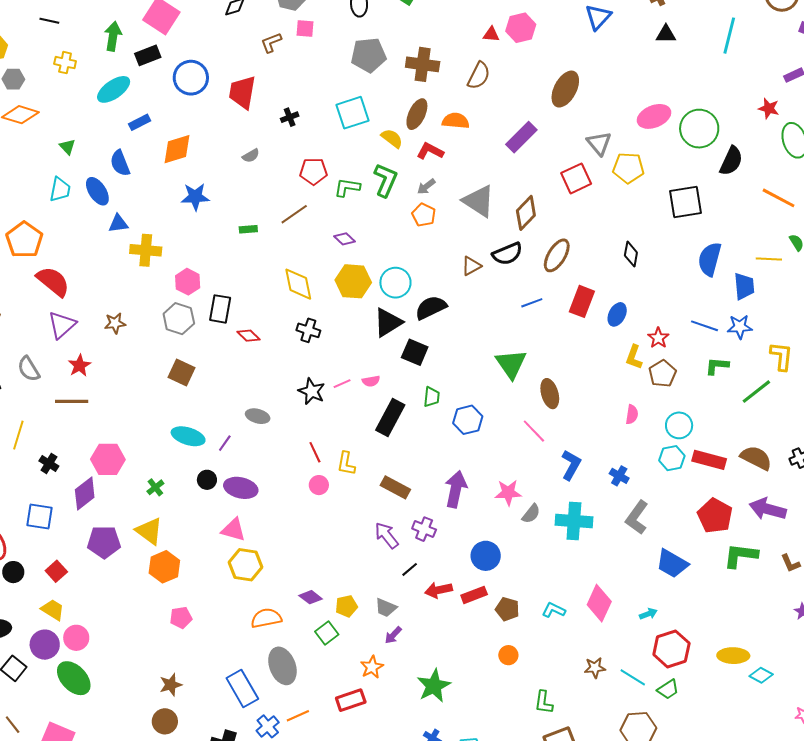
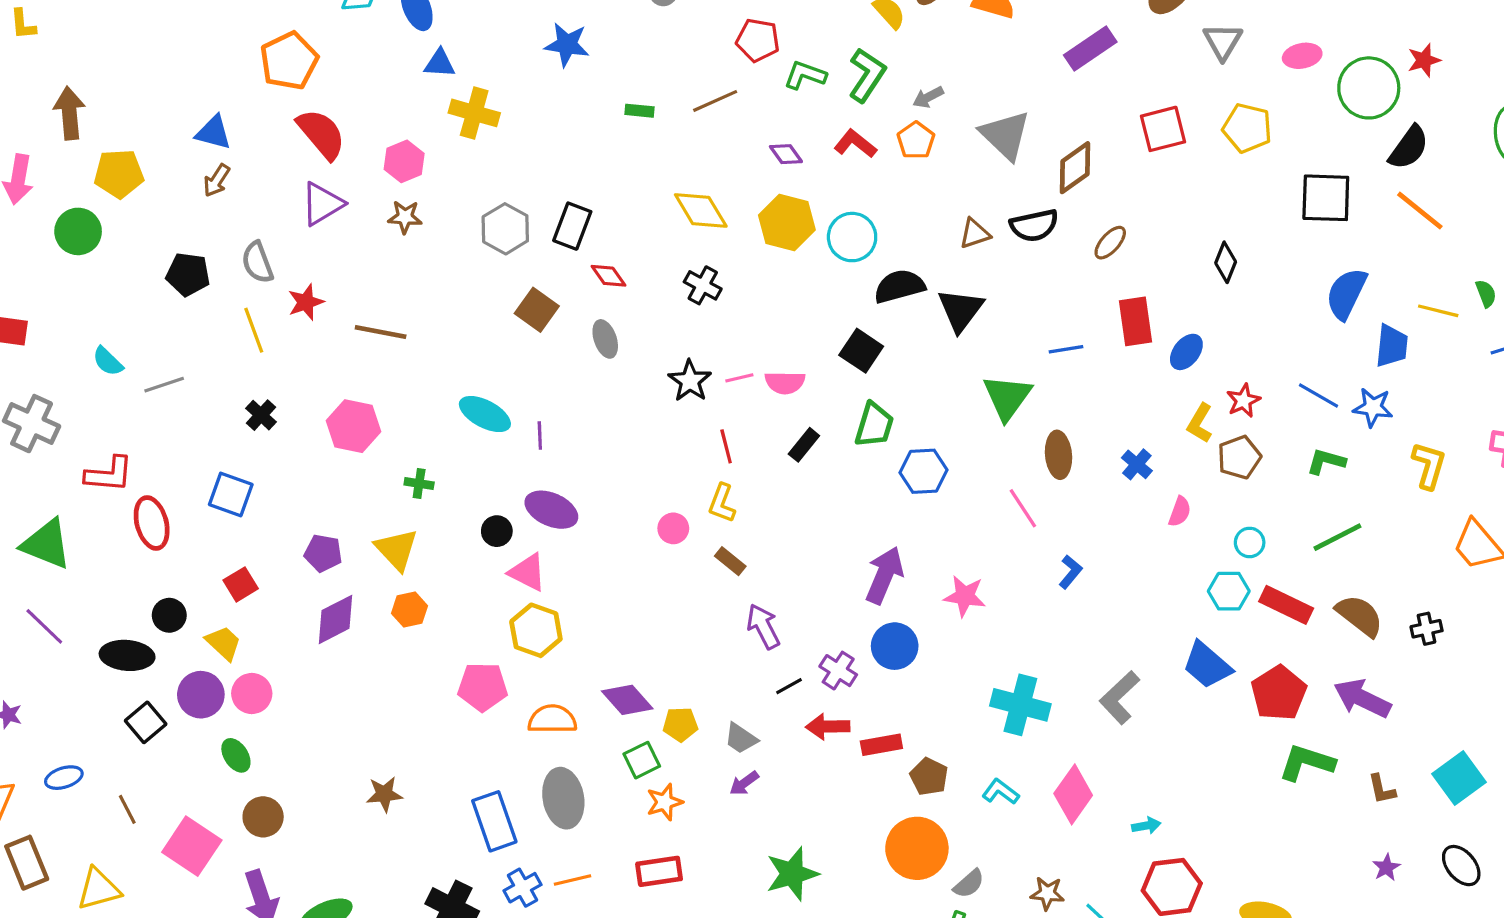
red star: (769, 108) -> (1424, 60), moved, turned 30
pink ellipse: (654, 116) -> (1302, 56), size x0.7
gray triangle: (599, 143) -> (1223, 41), moved
red L-shape: (430, 151) -> (855, 144), moved
orange line: (779, 198) -> (1420, 211), moved
brown ellipse: (557, 255) -> (1110, 243), size x0.7
pink hexagon: (188, 282) -> (404, 161), moved
yellow diamond: (298, 284) -> (701, 211), turned -30
red rectangle: (582, 301) -> (1136, 321), turned -40
blue line: (532, 303) -> (1066, 349), moved
black triangle: (388, 322) -> (961, 310), moved, turned -32
red star: (80, 365) -> (306, 302), moved
brown square: (182, 373) -> (537, 310), moved
pink semicircle: (371, 381) -> (785, 383), size x1.4
green line: (756, 392) -> (1337, 537), moved
green trapezoid: (432, 397) -> (874, 425), size x1.4
brown line: (72, 401) -> (381, 332), moved
gray ellipse: (258, 416) -> (605, 339), moved, turned 45
black rectangle: (390, 418) -> (804, 445), size x0.6
cyan circle: (679, 425) -> (1250, 542), size x0.7
yellow line: (18, 435) -> (254, 330), moved, turned -48
purple line: (225, 443) -> (540, 435), turned -48
red line: (315, 452) -> (726, 446), moved
blue L-shape: (571, 465) -> (1070, 572), size x0.7
blue cross: (619, 476) -> (1137, 464), moved
black circle: (207, 480) -> (497, 531), moved
green cross: (155, 487) -> (419, 484), turned 36
brown rectangle: (395, 487) -> (730, 561), moved, size x0.7
purple diamond: (85, 493) -> (335, 619), moved
gray semicircle: (531, 514) -> (969, 884), moved
gray L-shape: (637, 517) -> (1120, 698), moved
cyan cross: (574, 521) -> (1020, 705), moved
purple cross: (424, 529) -> (838, 671), moved
purple pentagon: (104, 542) -> (323, 553), size x0.7
blue circle: (486, 556) -> (895, 646), moved
blue trapezoid: (672, 564) -> (1207, 665), moved
orange hexagon: (164, 567) -> (409, 610), size x0.7
black circle: (13, 572) -> (169, 615), moved
purple diamond: (311, 597) -> (627, 700), size x1.4
pink pentagon: (181, 618) -> (483, 687), moved, size x1.4
orange circle: (508, 655) -> (917, 848), size x2.0
orange star: (372, 667) -> (665, 802), moved
green ellipse: (74, 678) -> (236, 755), size x0.6
brown circle: (165, 721) -> (263, 817), moved

